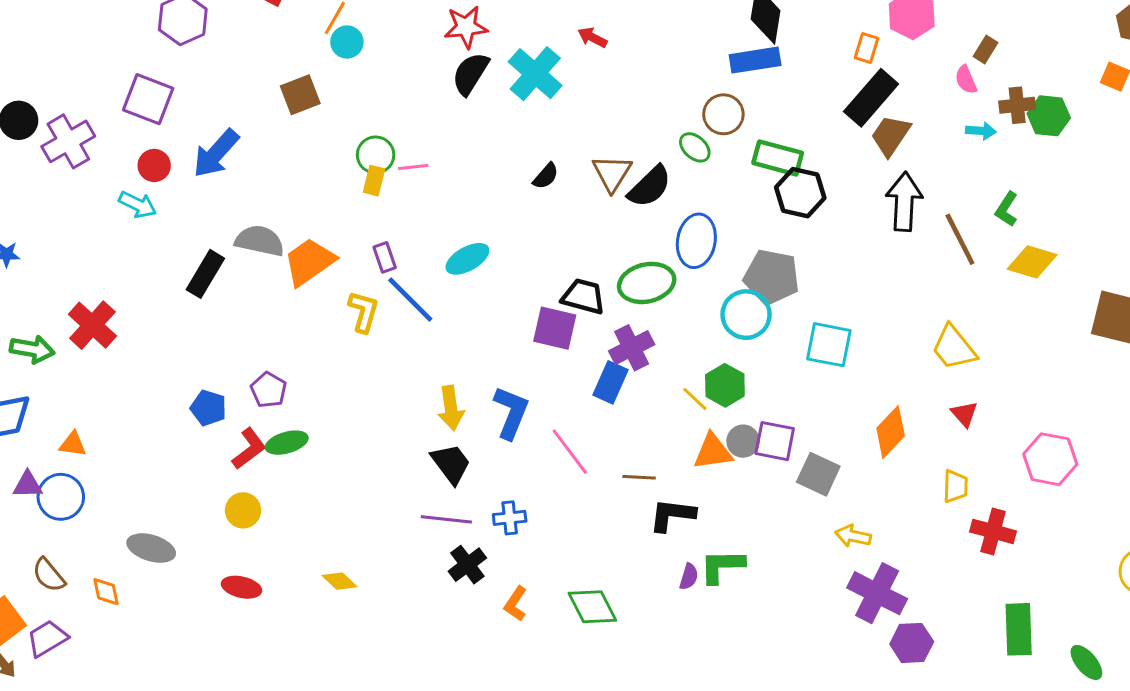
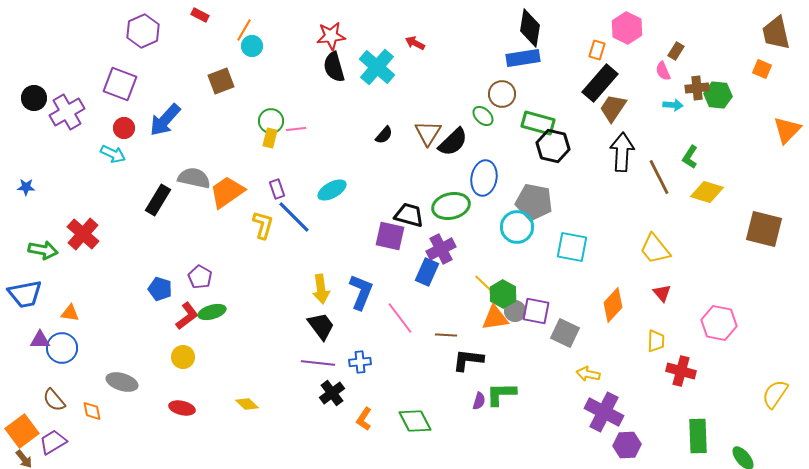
black semicircle: (470, 74) -> (334, 67), turned -48
green hexagon: (725, 385) -> (503, 294), moved

